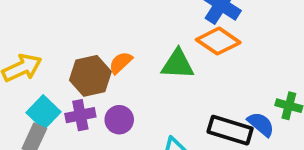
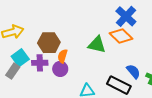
orange semicircle: (121, 63) -> (63, 56), moved, turned -40
blue semicircle: (261, 124) -> (133, 71), moved

